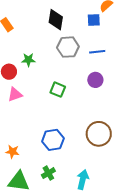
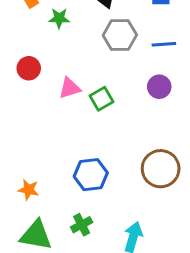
green star: (28, 60) -> (59, 18), moved
green square: (58, 90) -> (102, 99), turned 35
pink triangle: (15, 94) -> (70, 88), moved

